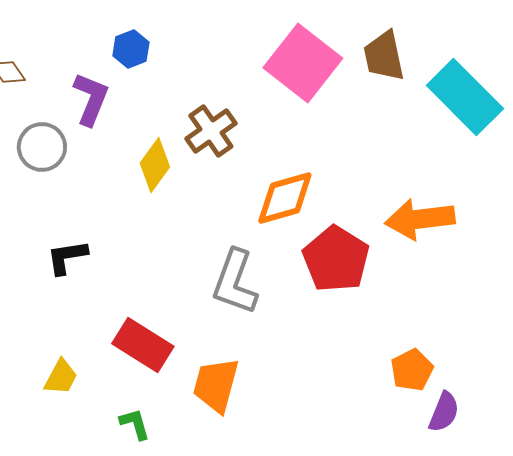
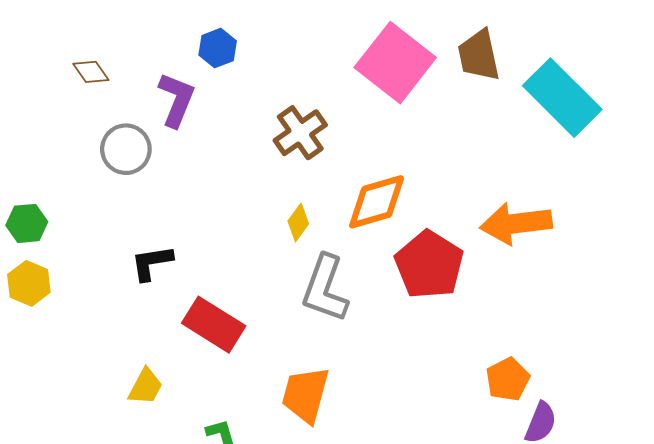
yellow diamond: (155, 165) -> (298, 222), moved, size x0.7
red rectangle: (143, 345) -> (214, 325), moved

